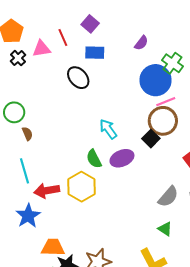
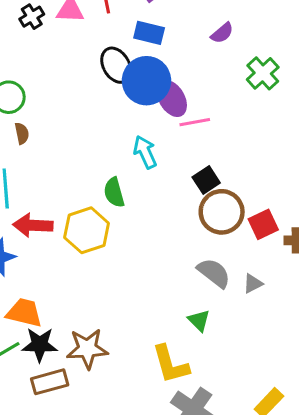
blue circle: (156, 80) -> (146, 81), moved
pink line: (166, 102) -> (195, 122), moved
brown circle: (163, 121) -> (222, 212), moved
purple ellipse: (122, 158) -> (172, 99), moved, turned 70
gray semicircle: (168, 197) -> (214, 273), turned -105

